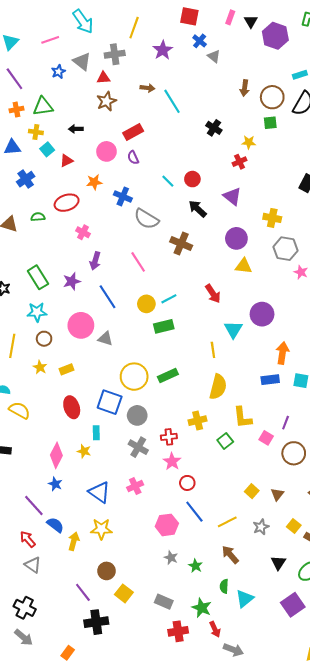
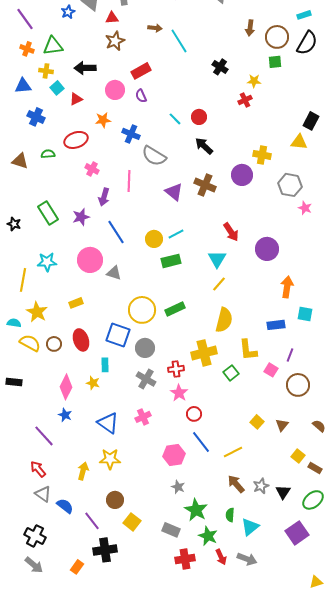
orange cross: (16, 109) -> (27, 49), turned 32
black arrow: (76, 129) -> (85, 68), size x1.5
blue cross: (26, 179) -> (36, 117), turned -30
purple triangle: (232, 196) -> (174, 192), moved
yellow cross: (272, 218) -> (262, 155), moved
brown cross: (181, 244) -> (205, 185), moved
pink line: (138, 262) -> (129, 181), moved, turned 35
yellow triangle: (244, 266) -> (299, 142), moved
red arrow: (213, 294) -> (231, 232), moved
cyan star: (37, 312) -> (47, 262), moved
cyan triangle: (233, 329) -> (217, 259), moved
brown circle: (44, 339) -> (54, 344), moved
yellow line: (213, 350) -> (219, 284), turned 49
yellow star: (40, 367) -> (37, 312), moved, size x1.5
blue rectangle: (270, 380) -> (276, 325), moved
yellow cross: (198, 421) -> (204, 353), size x1.4
blue semicircle: (55, 525) -> (65, 506), moved
gray star: (261, 527) -> (261, 486), moved
green star: (195, 566) -> (196, 510), moved, size x1.6
gray arrow: (233, 650) -> (247, 559), moved
orange rectangle: (68, 653) -> (77, 567), moved

